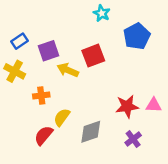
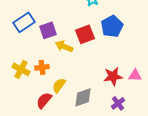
blue pentagon: (137, 36) -> (112, 26), moved
blue rectangle: (19, 41) -> (24, 22), size x1.5
yellow cross: (15, 71) -> (21, 69), moved

